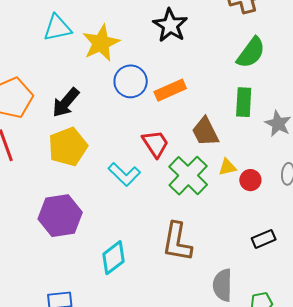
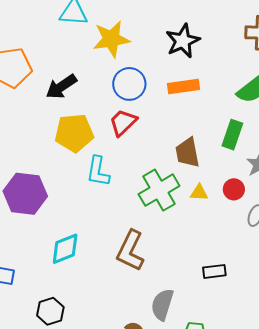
orange rectangle: (170, 90) -> (184, 86), moved
red trapezoid: (155, 144) -> (123, 122), moved, turned -116
yellow pentagon: (68, 147) -> (74, 133), moved
cyan L-shape: (124, 174) -> (98, 171), turned 40
red circle: (250, 180) -> (234, 189), moved

